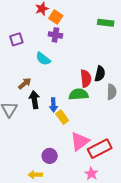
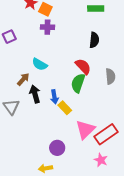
cyan semicircle: (43, 59) -> (40, 64), moved
black semicircle: (100, 74) -> (94, 40), moved
red semicircle: (86, 78) -> (83, 66), turned -30
green semicircle: (79, 94) -> (78, 83), turned -60

